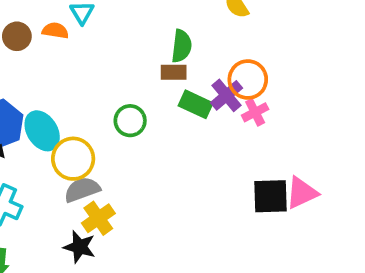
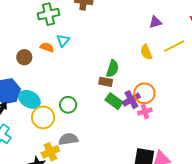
brown circle: (17, 36) -> (24, 57), moved
green circle: (130, 121) -> (68, 105), moved
cyan ellipse: (42, 131) -> (29, 99), turned -40
gray semicircle: (82, 190) -> (68, 139), moved

